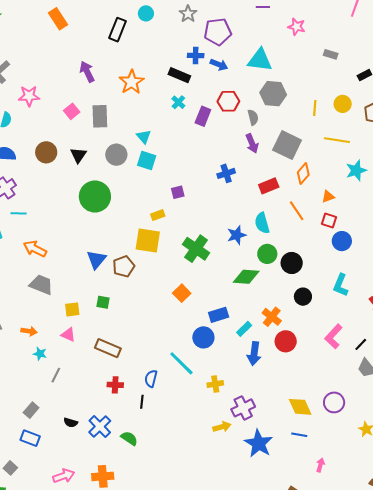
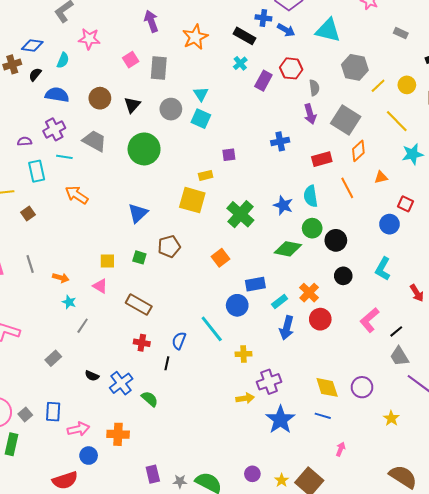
gray hexagon: (273, 94) -> (355, 67), moved
yellow line: (315, 108) -> (378, 86), turned 35
yellow line: (337, 140) -> (397, 121), turned 30
red square: (329, 221) -> (405, 204), moved
blue star: (237, 235) -> (283, 205), turned 30
brown pentagon: (124, 266) -> (169, 246), moved
gray trapezoid: (41, 285) -> (94, 141), moved
blue rectangle: (30, 438) -> (53, 412), moved, turned 66

